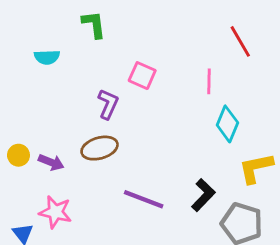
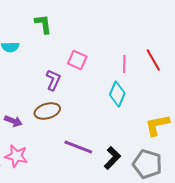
red line: (240, 41) -> (153, 60), moved
cyan diamond: (227, 124) -> (117, 94), moved
black L-shape: (203, 195) -> (112, 158), moved

